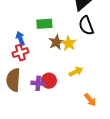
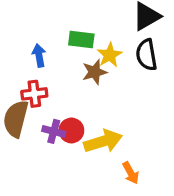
yellow star: (69, 43) -> (110, 55), moved
red cross: (20, 53) -> (34, 94), moved
yellow arrow: (76, 72) -> (103, 141), moved, size x1.6

